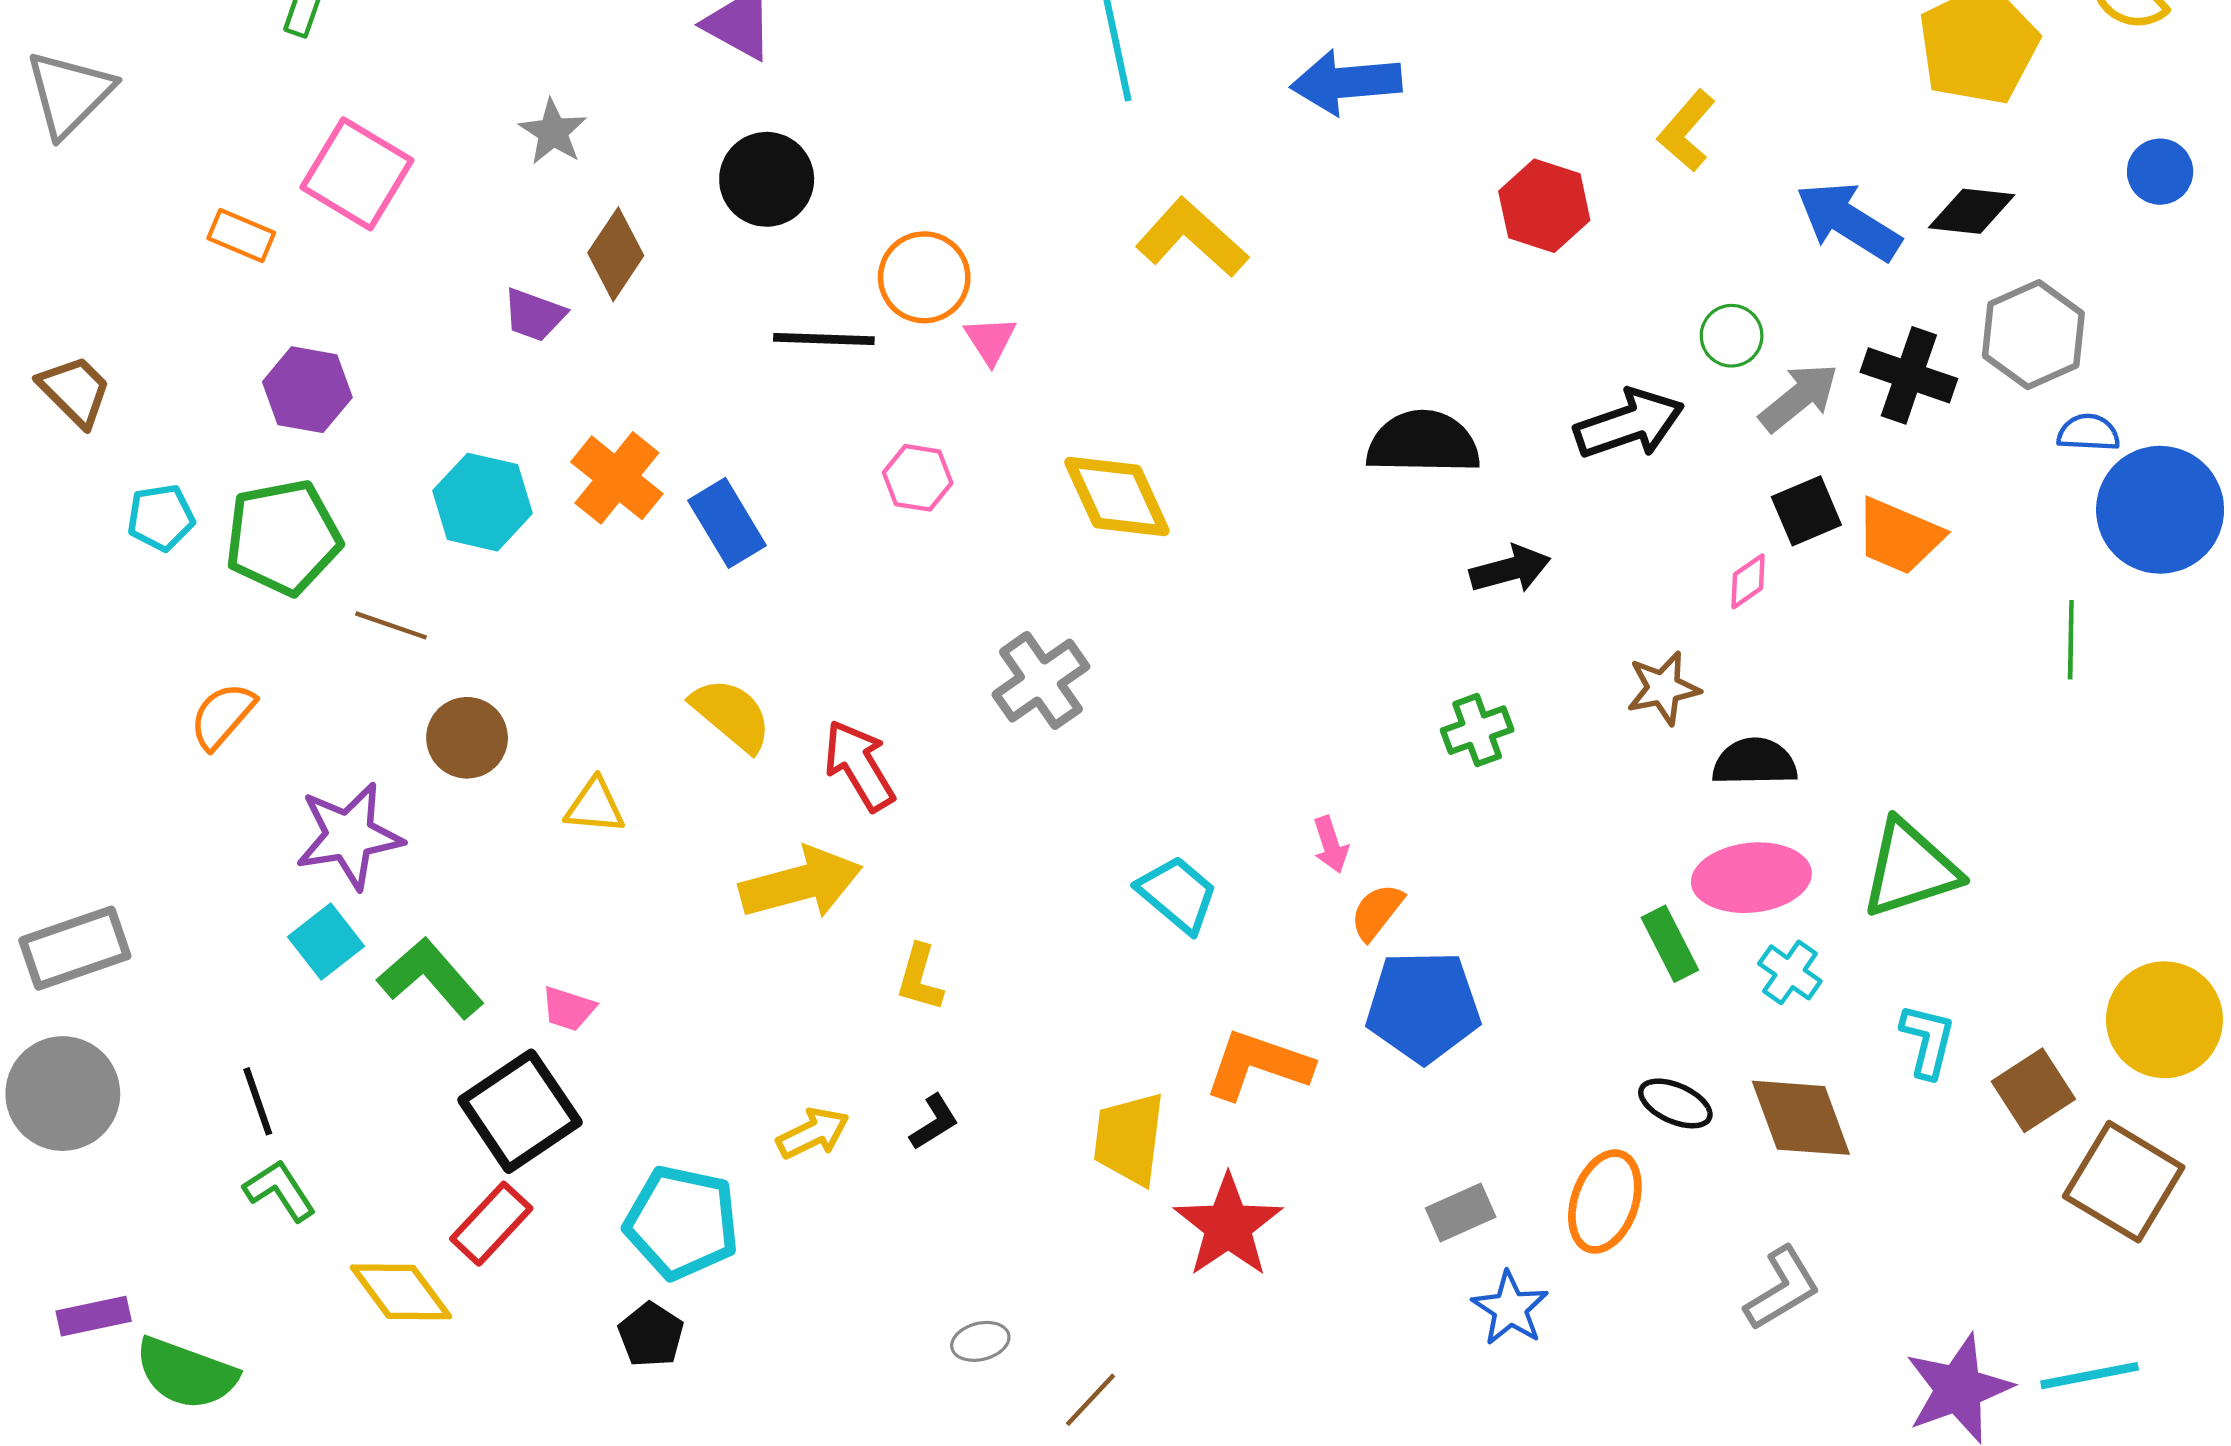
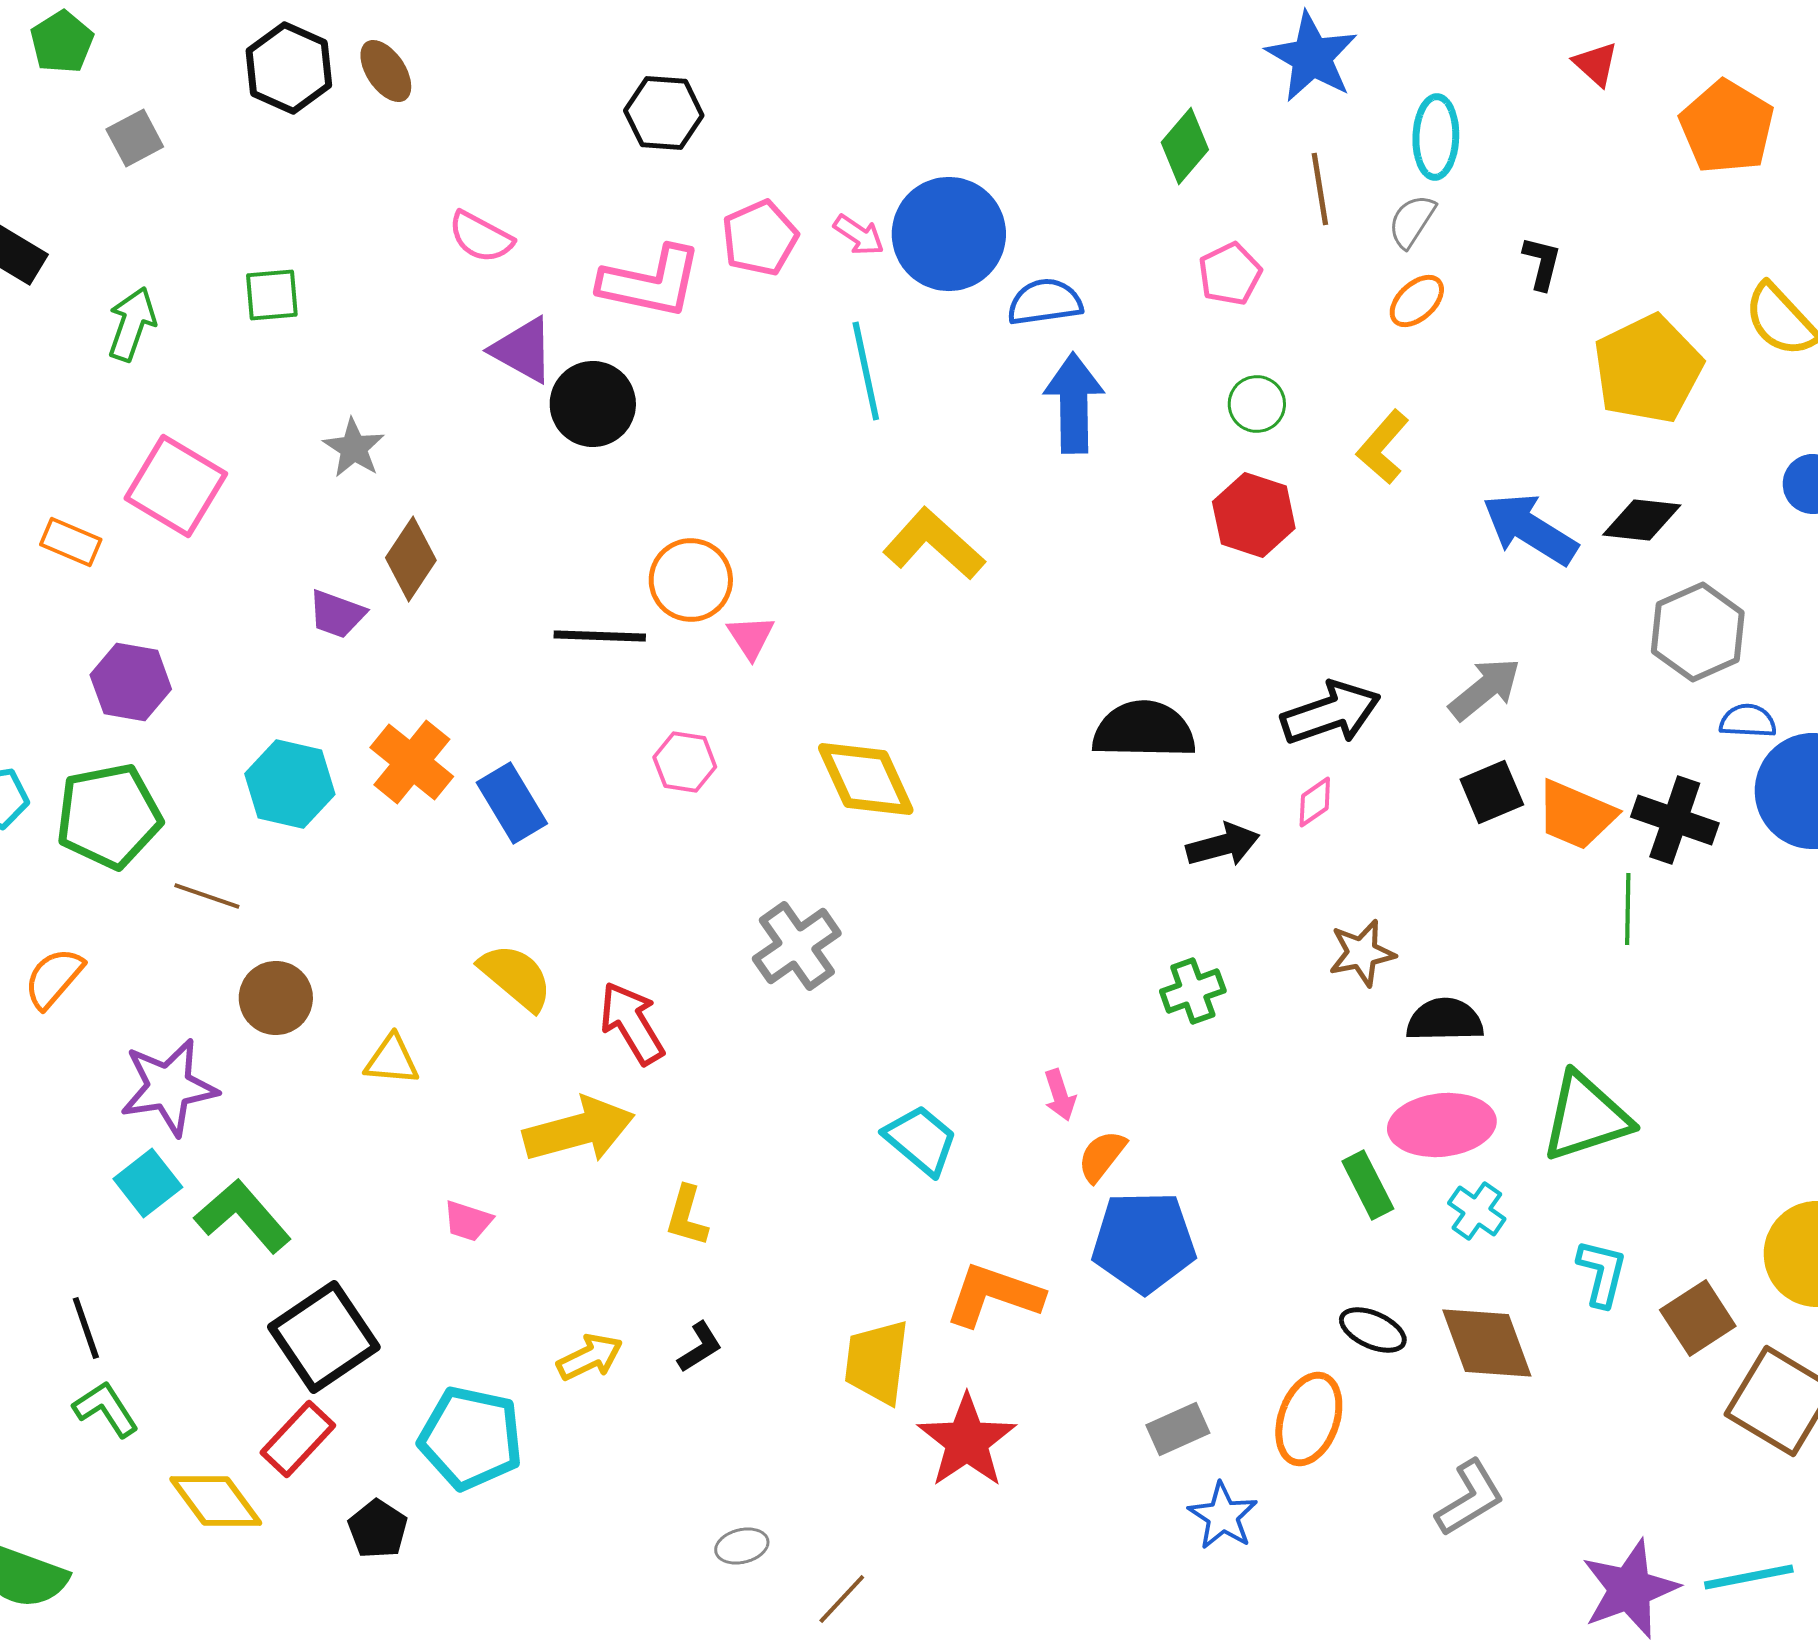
blue arrow: (1346, 82) -> (1074, 403), turned 94
black circle: (767, 179) -> (593, 404), moved
green circle: (1732, 336) -> (1257, 404), moved
black cross: (1909, 375) -> (1675, 820), moved
pink diamond: (1748, 581) -> (1315, 802), moved
green line: (2071, 640) -> (1628, 909), moved
pink trapezoid: (568, 1009) -> (468, 1221), moved
black pentagon: (651, 1335) -> (378, 1529), moved

